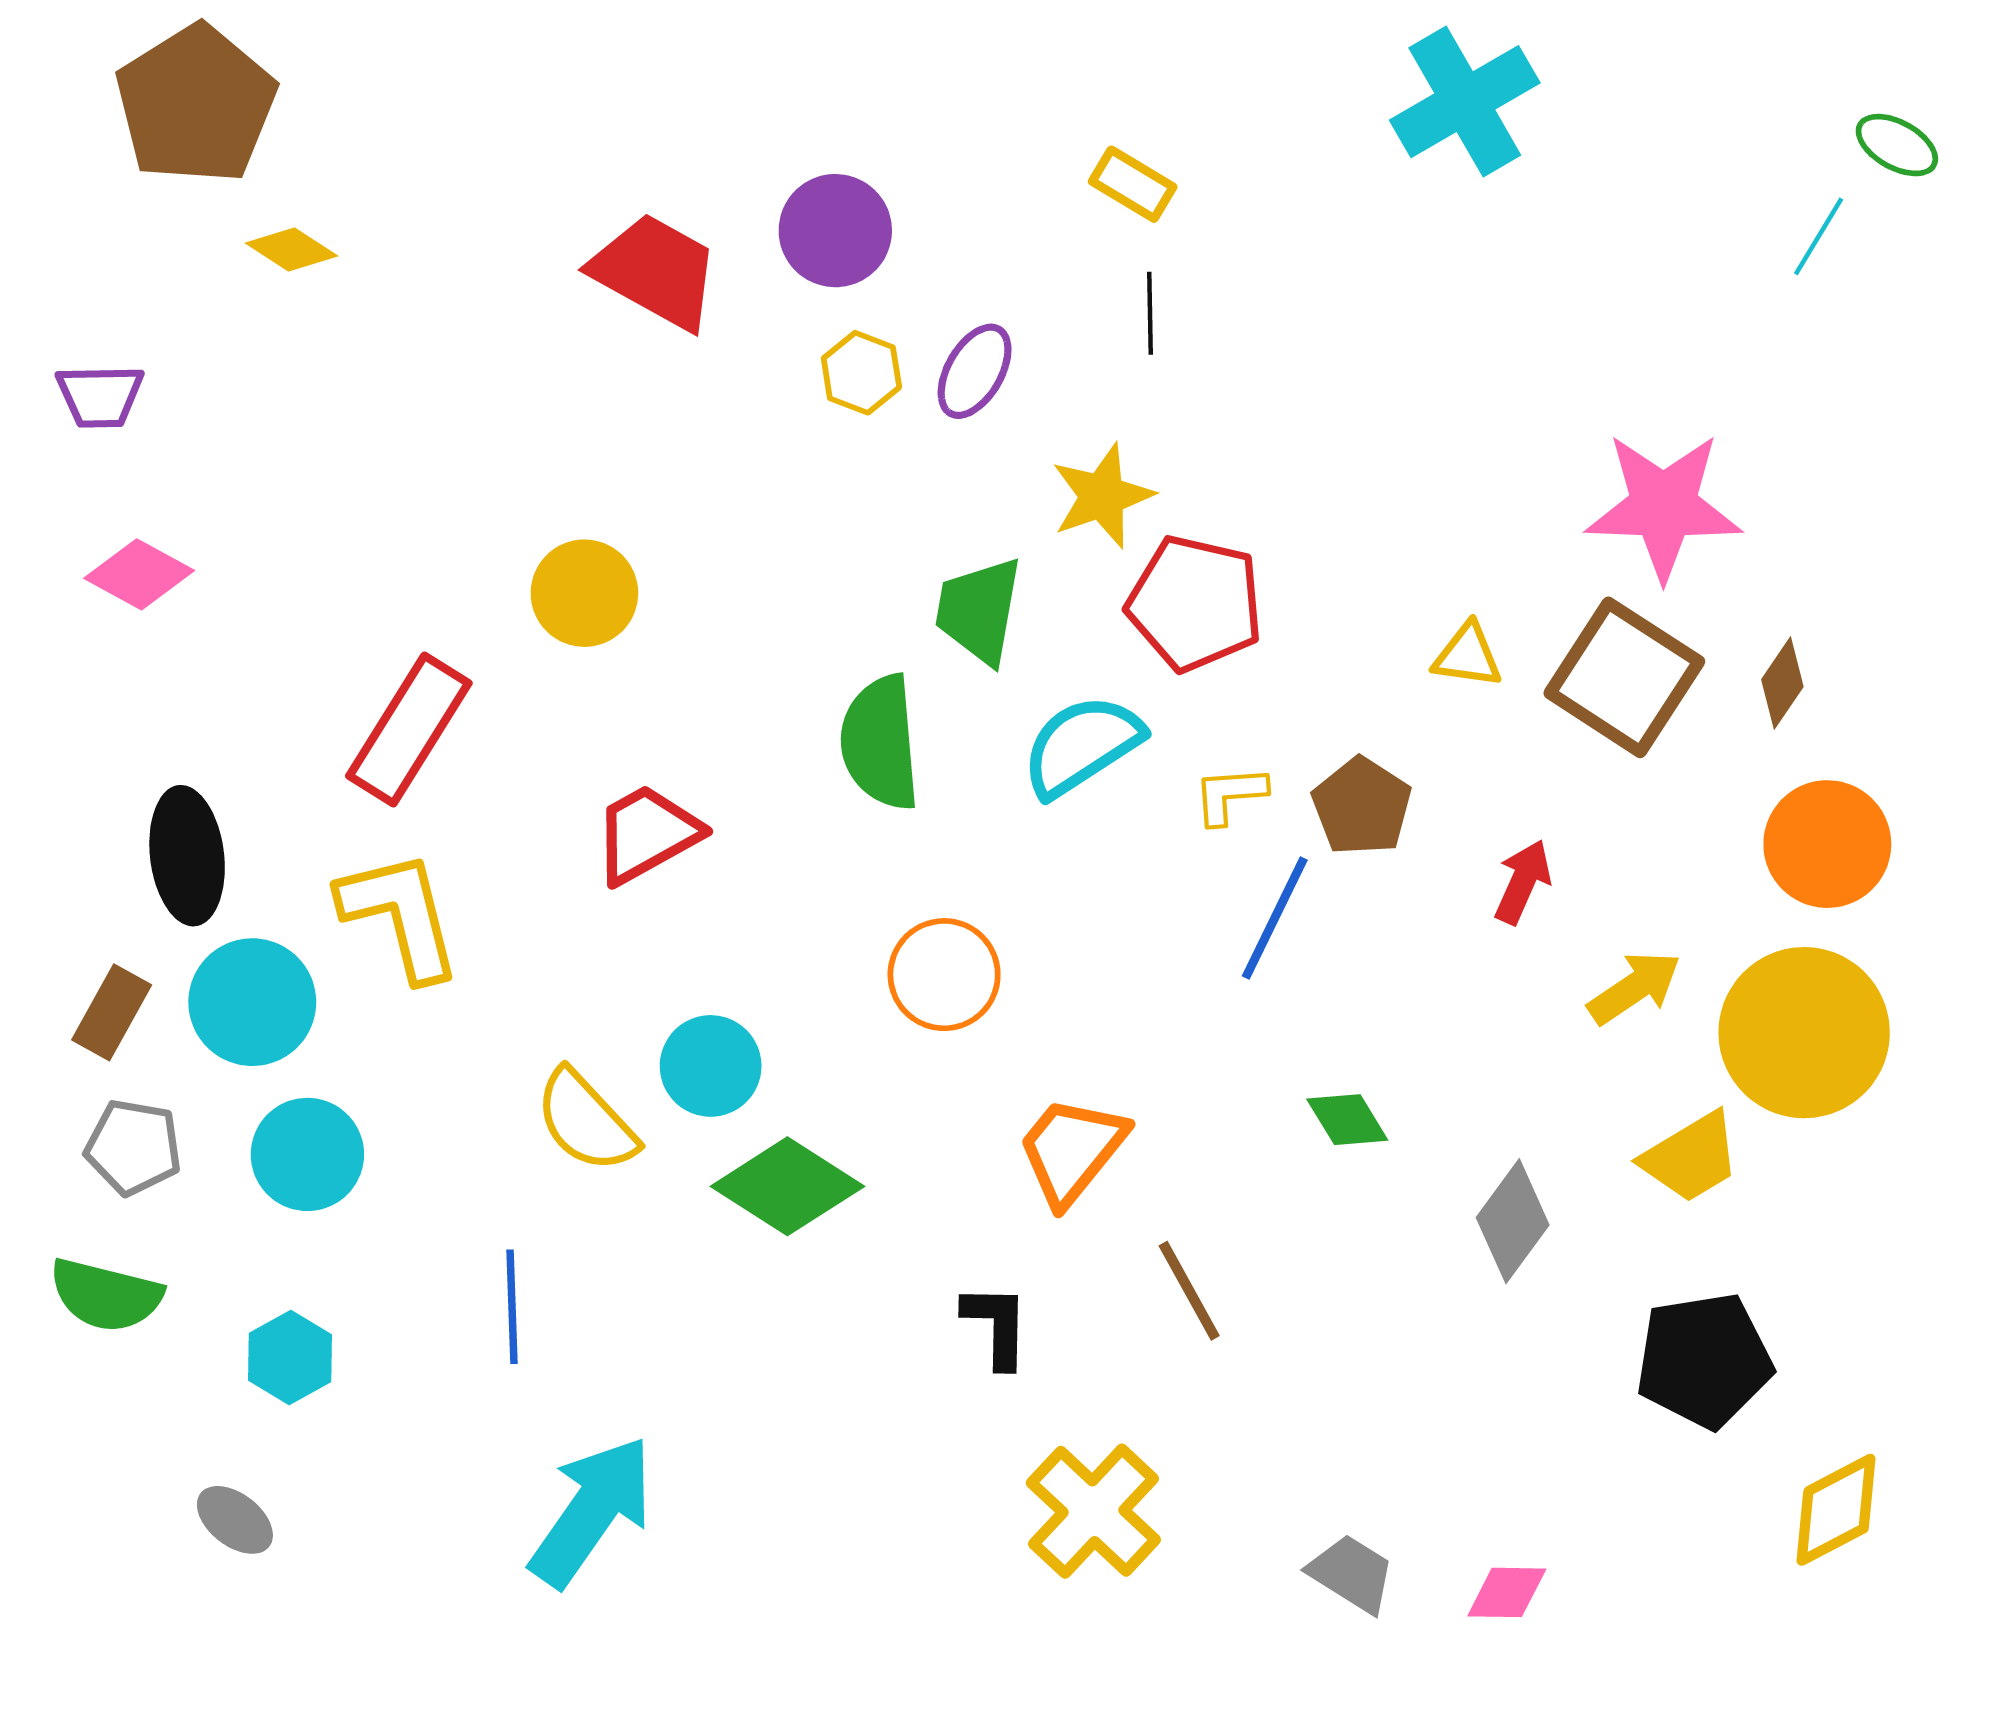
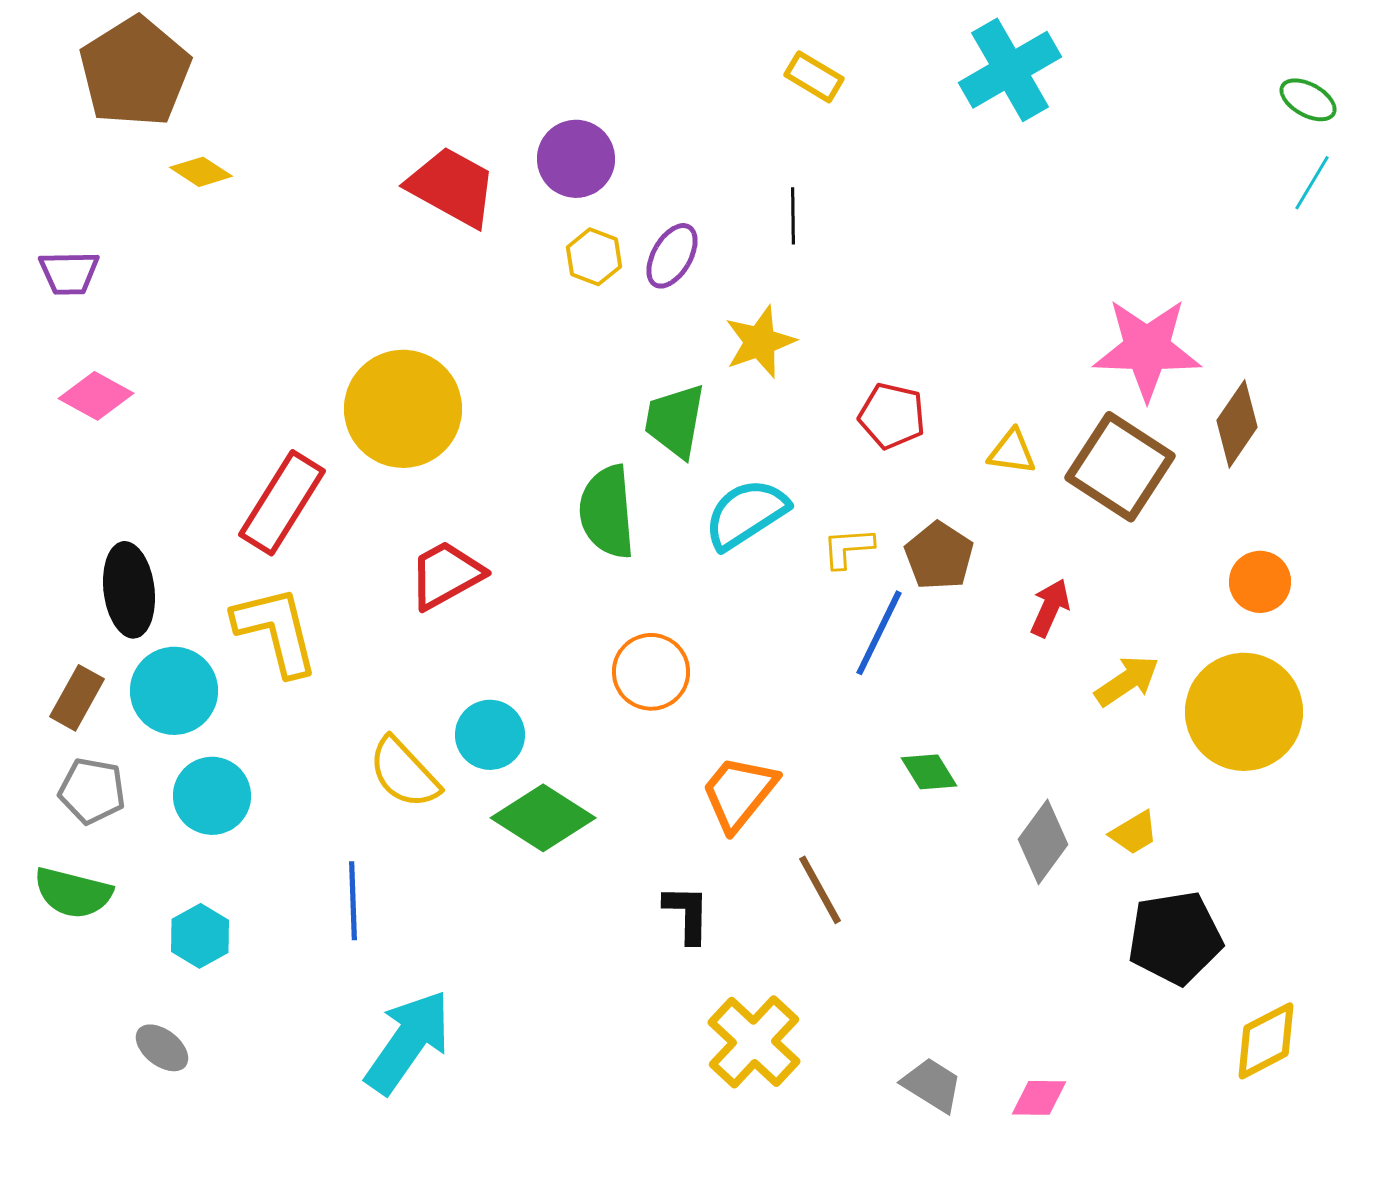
yellow rectangle: (1133, 184) -> (814, 77), moved
cyan line: (1819, 236) -> (1312, 183), moved
yellow circle: (584, 593) -> (403, 409), size x1.6
red pentagon: (1195, 603) -> (892, 416), moved, size x0.7
brown diamond: (1782, 683) -> (1237, 424), moved, size x1.4
orange circle: (1827, 844) -> (1260, 582), size x0.7
yellow trapezoid: (1691, 1157) -> (1134, 833), moved, size x0.7

